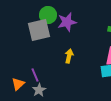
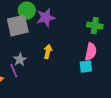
gray star: (39, 90) -> (20, 60), moved

